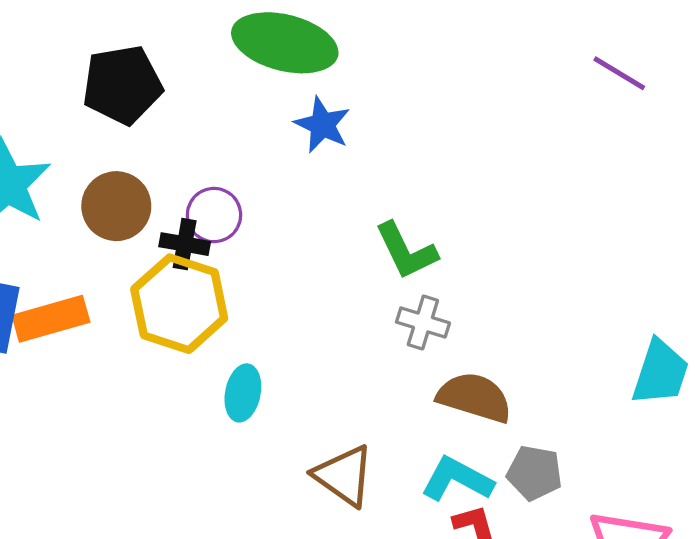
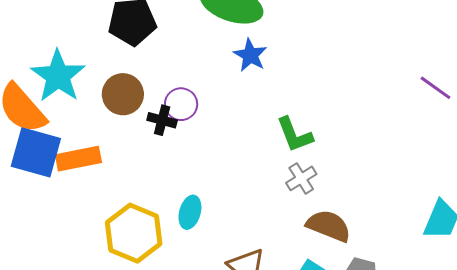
purple line: (619, 73) -> (435, 88), moved
yellow hexagon: (179, 304) -> (134, 233), moved
gray cross: (423, 323) -> (301, 178), turned 36

